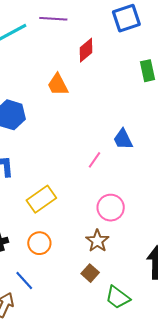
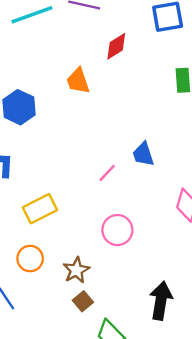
brown star: (97, 241) -> (76, 270), moved

